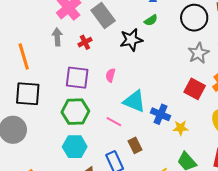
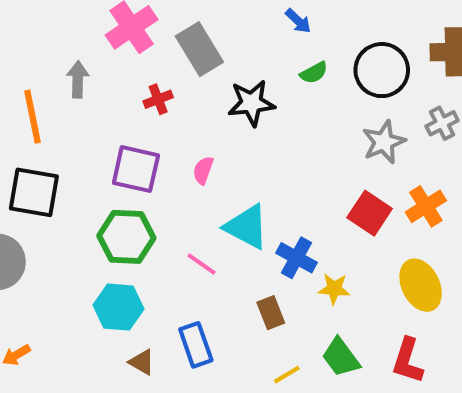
green semicircle: (151, 20) -> (314, 73), moved
gray arrow: (57, 37) -> (78, 79), moved
brown rectangle: (135, 145) -> (271, 313), moved

